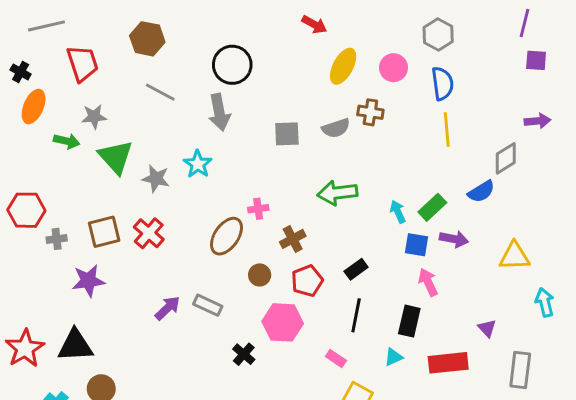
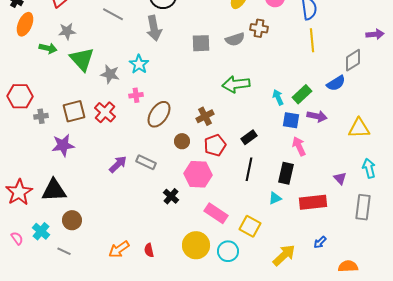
pink cross: (258, 209) -> (136, 95), moved
cyan arrow: (545, 302) -> (369, 168), moved
pink rectangle: (336, 358) -> (216, 213), moved, size x1.6

